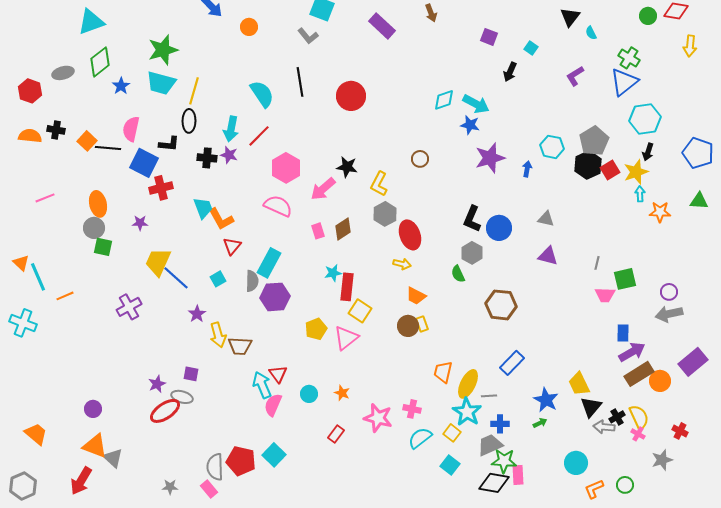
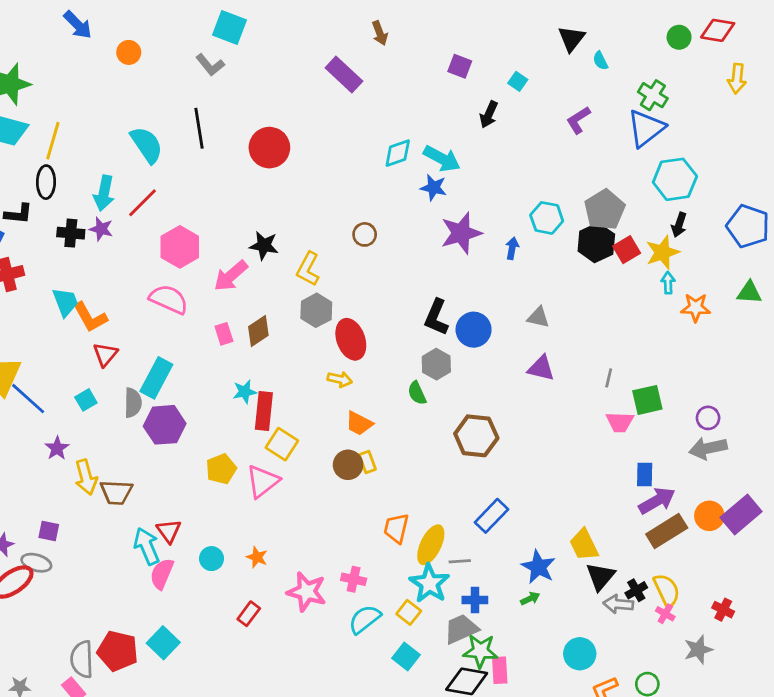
purple rectangle: (382, 26) -> (344, 74), moved
orange circle: (660, 381) -> (709, 516), moved

